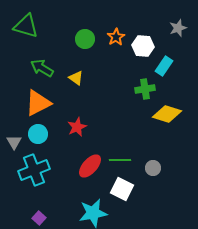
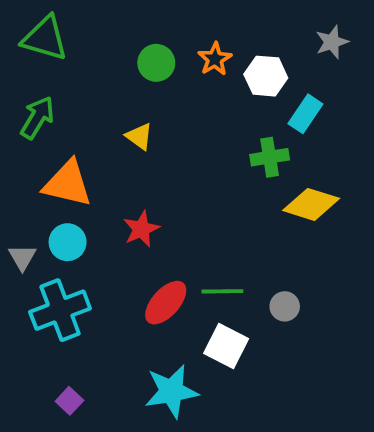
green arrow: (42, 68) -> (37, 118), moved, turned 90
orange triangle: (38, 103) -> (68, 184), turned 40

